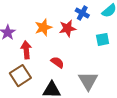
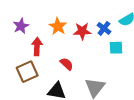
blue cross: (82, 13) -> (104, 28), moved
orange star: (43, 27) -> (58, 26), turned -30

